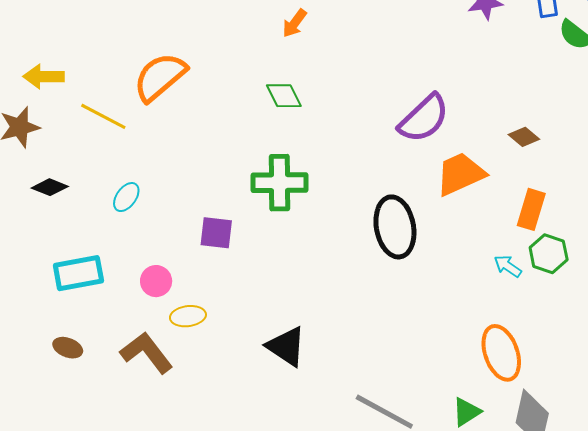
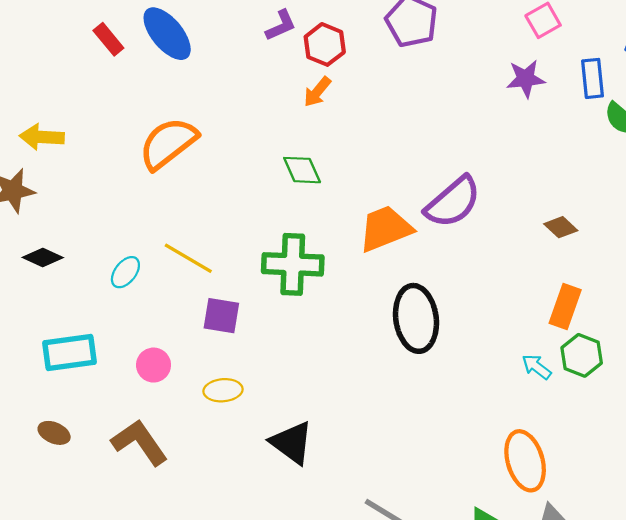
yellow line: (103, 116) -> (188, 258), moved
orange trapezoid: (460, 174) -> (385, 229), moved
yellow ellipse: (188, 316) -> (223, 390), moved

